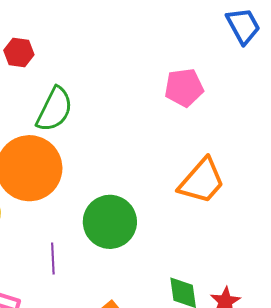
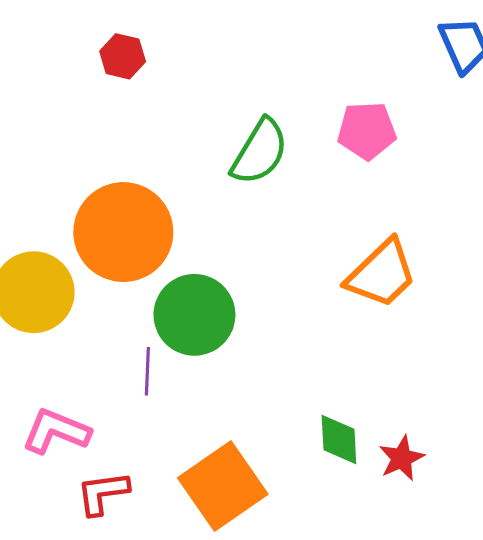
green semicircle: (55, 109) -> (260, 152), moved
green circle: (110, 222) -> (194, 315), moved

